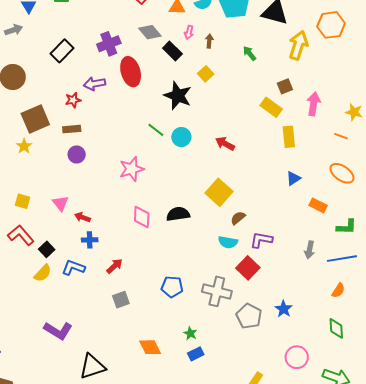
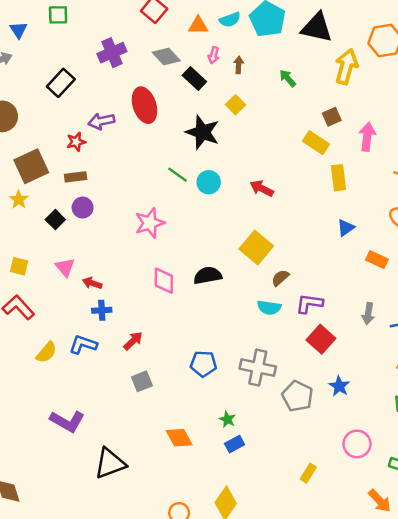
purple cross: (109, 44) -> (112, 53), moved
black square: (47, 249) -> (55, 220), moved
red square: (248, 268) -> (321, 339), moved

